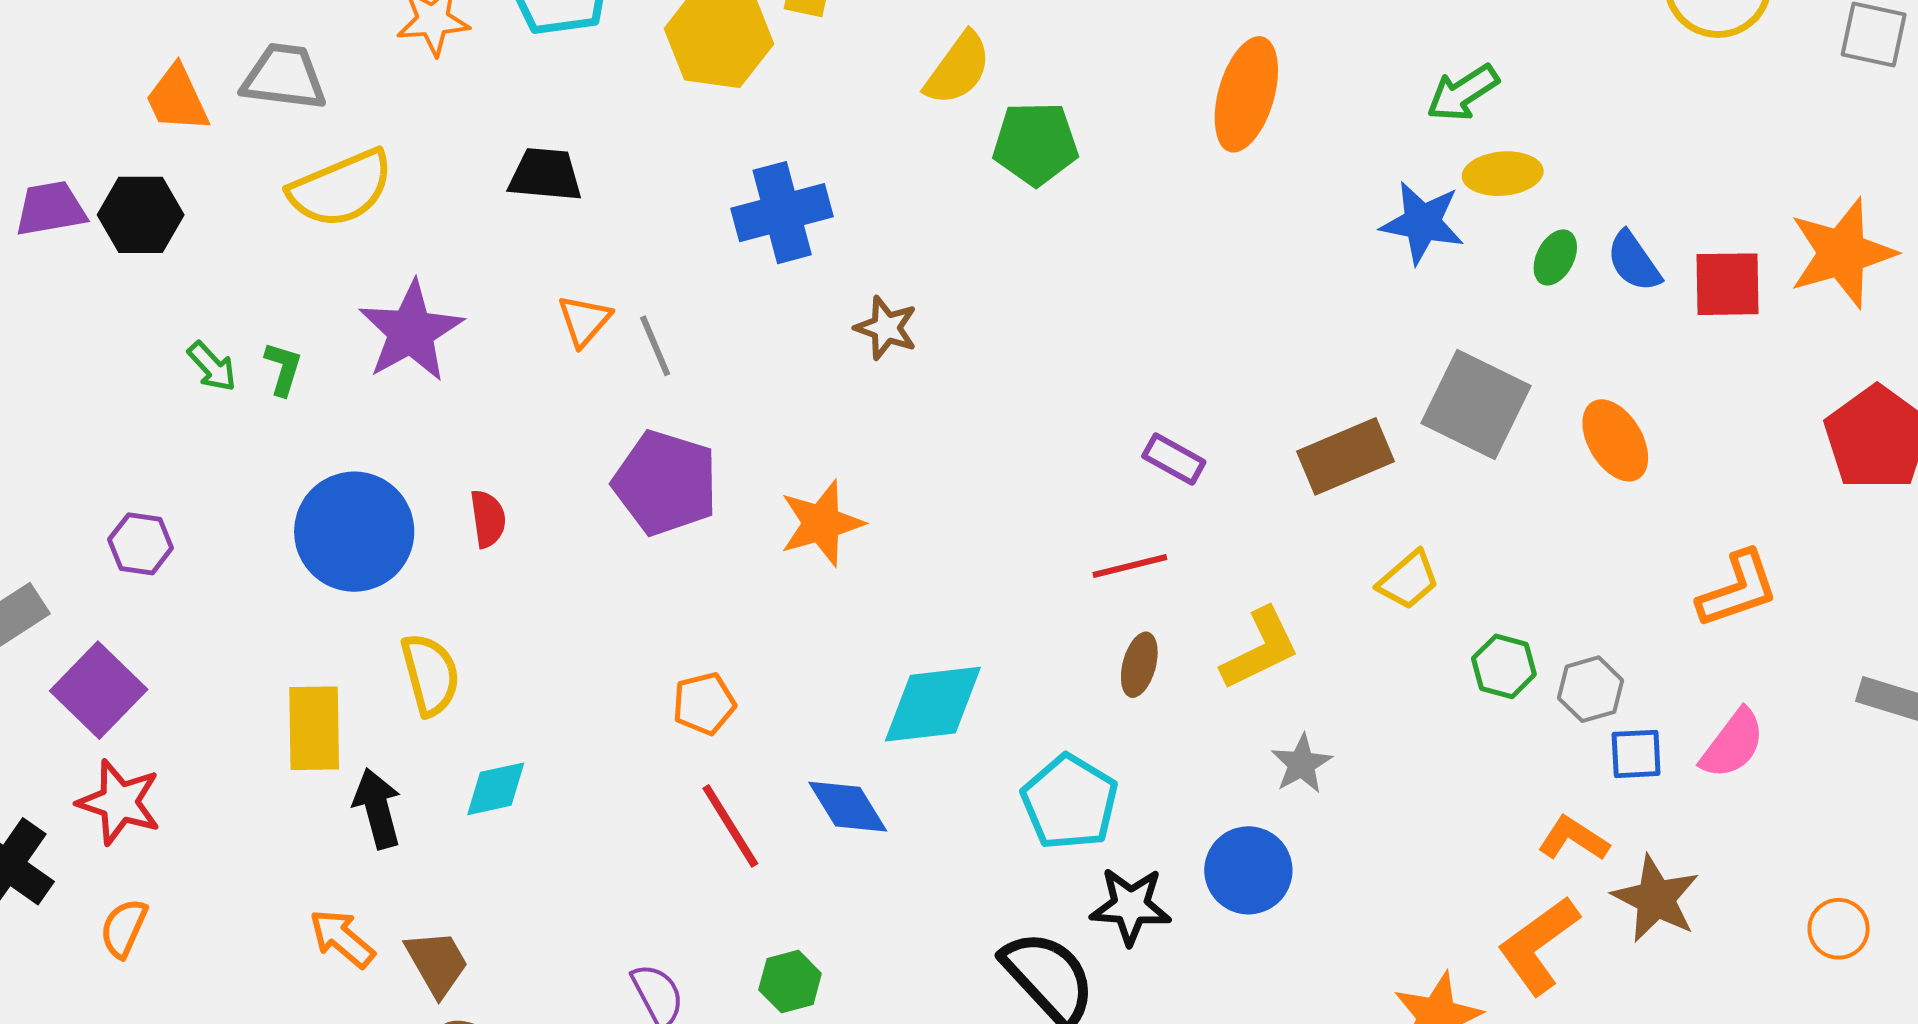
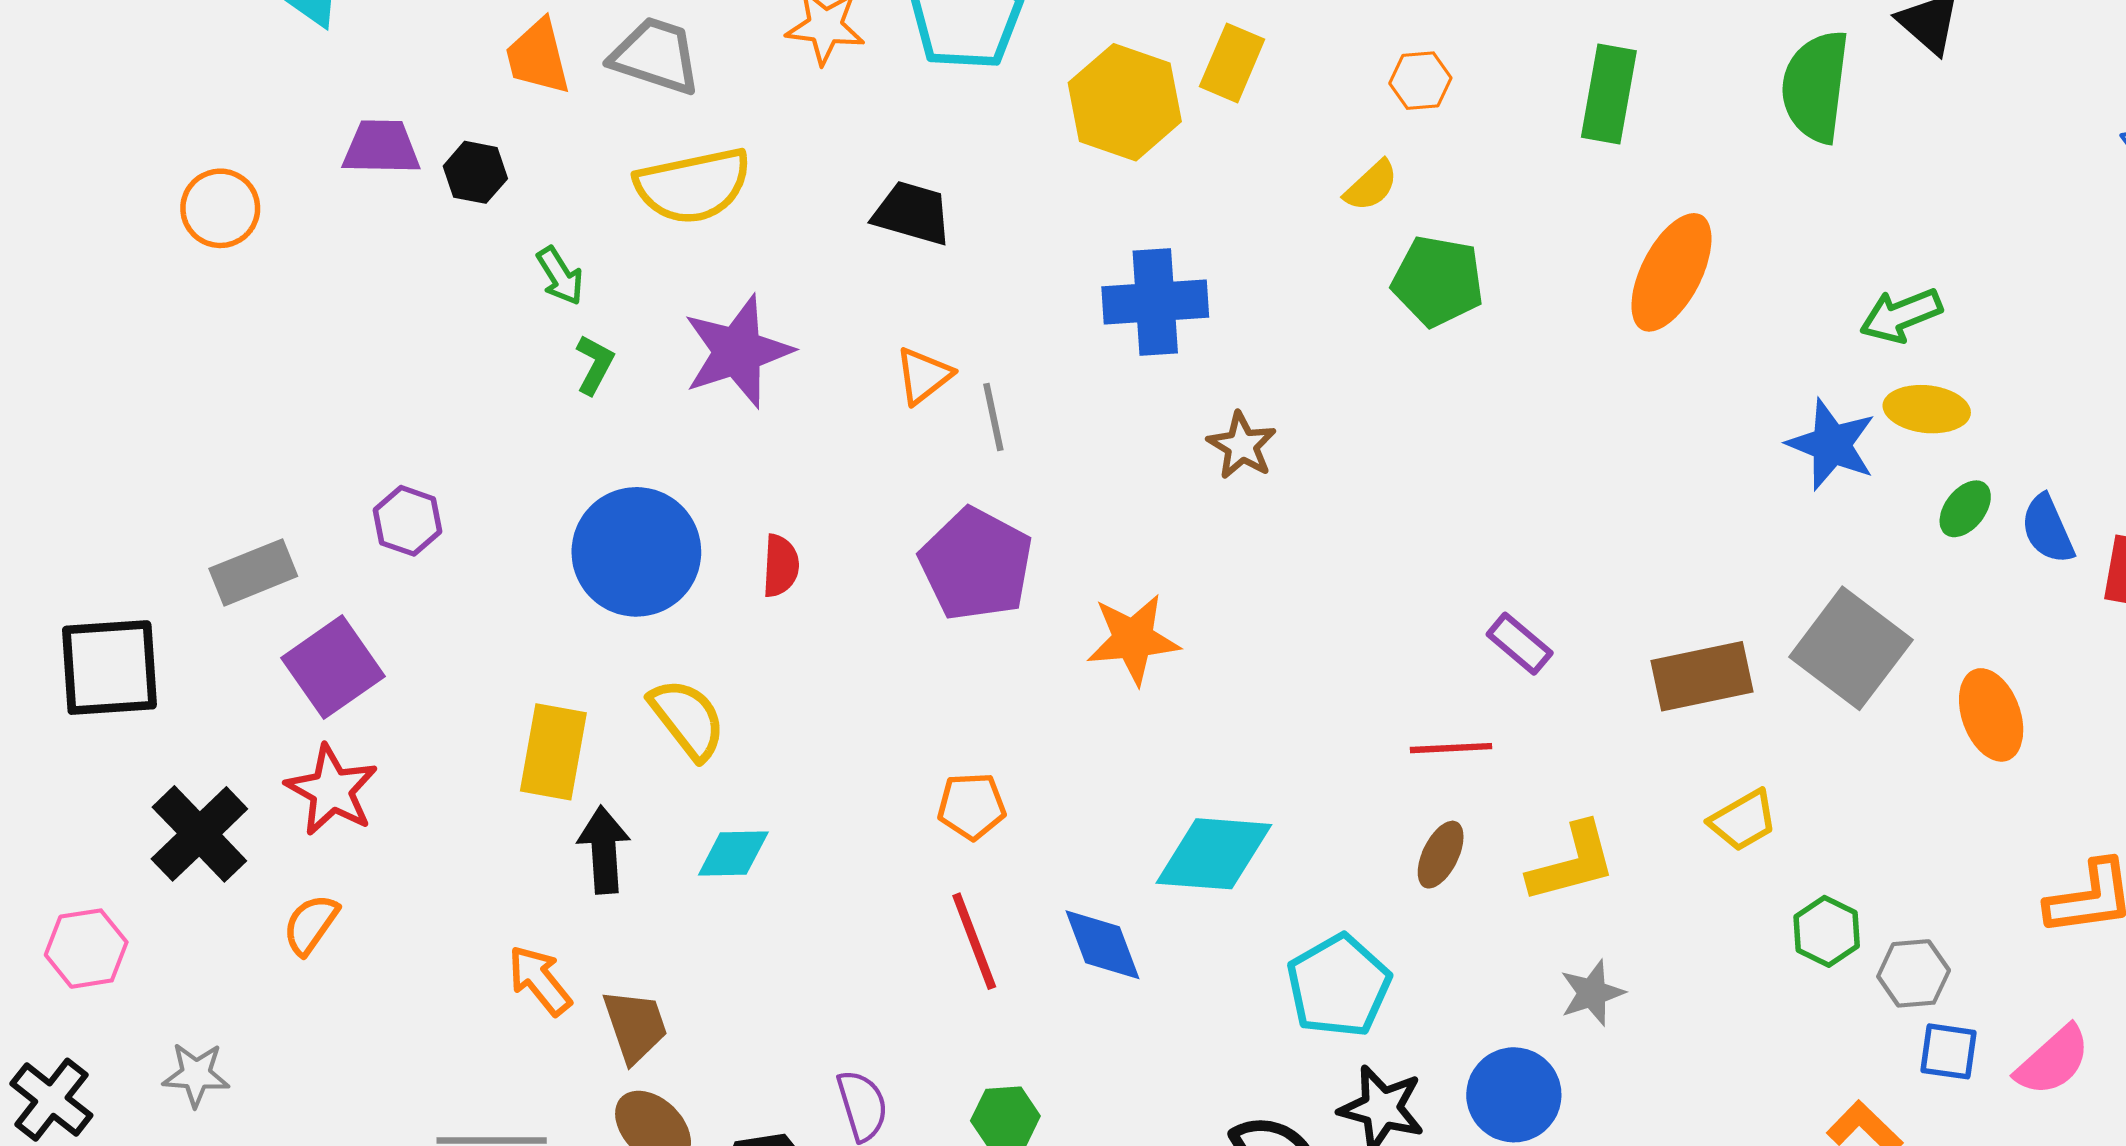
yellow semicircle: (958, 69) -> (1371, 186), size x0.7
black hexagon: (141, 215) -> (475, 172), size x0.7
green arrow: (212, 367) -> (560, 276), moved
yellow semicircle: (430, 675) -> (687, 719), turned -34

